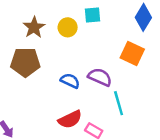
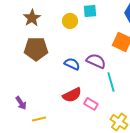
brown star: (34, 27) -> (32, 18), moved

